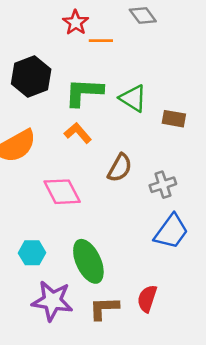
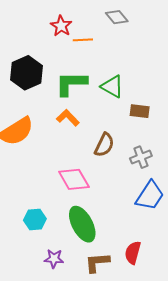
brown rectangle: (174, 119) -> (140, 111), moved
pink diamond: (62, 192) -> (74, 179), moved
purple star: (52, 301) -> (54, 259), size x0.6

